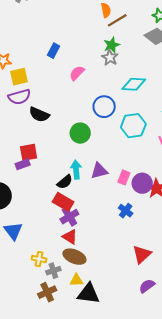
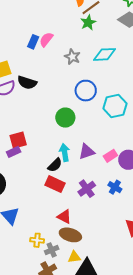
green star: (112, 45) -> (88, 23), moved
gray star: (110, 58) -> (72, 57), moved
pink semicircle: (77, 73) -> (46, 39), moved
cyan diamond: (134, 84) -> (105, 54), moved
black semicircle: (39, 115) -> (27, 83), moved
pink rectangle: (124, 177) -> (110, 156), turned 40
purple cross: (69, 217) -> (87, 189), moved

